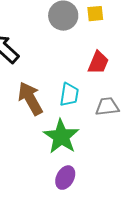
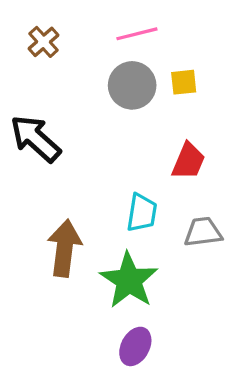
brown arrow: (30, 99) -> (64, 248), moved, turned 36

